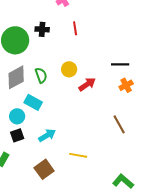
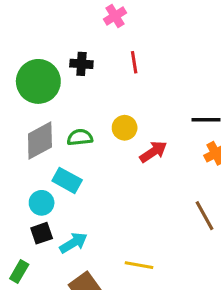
green semicircle: (41, 75) -> (80, 137), turned -77
cyan arrow: (47, 135) -> (73, 243), moved

